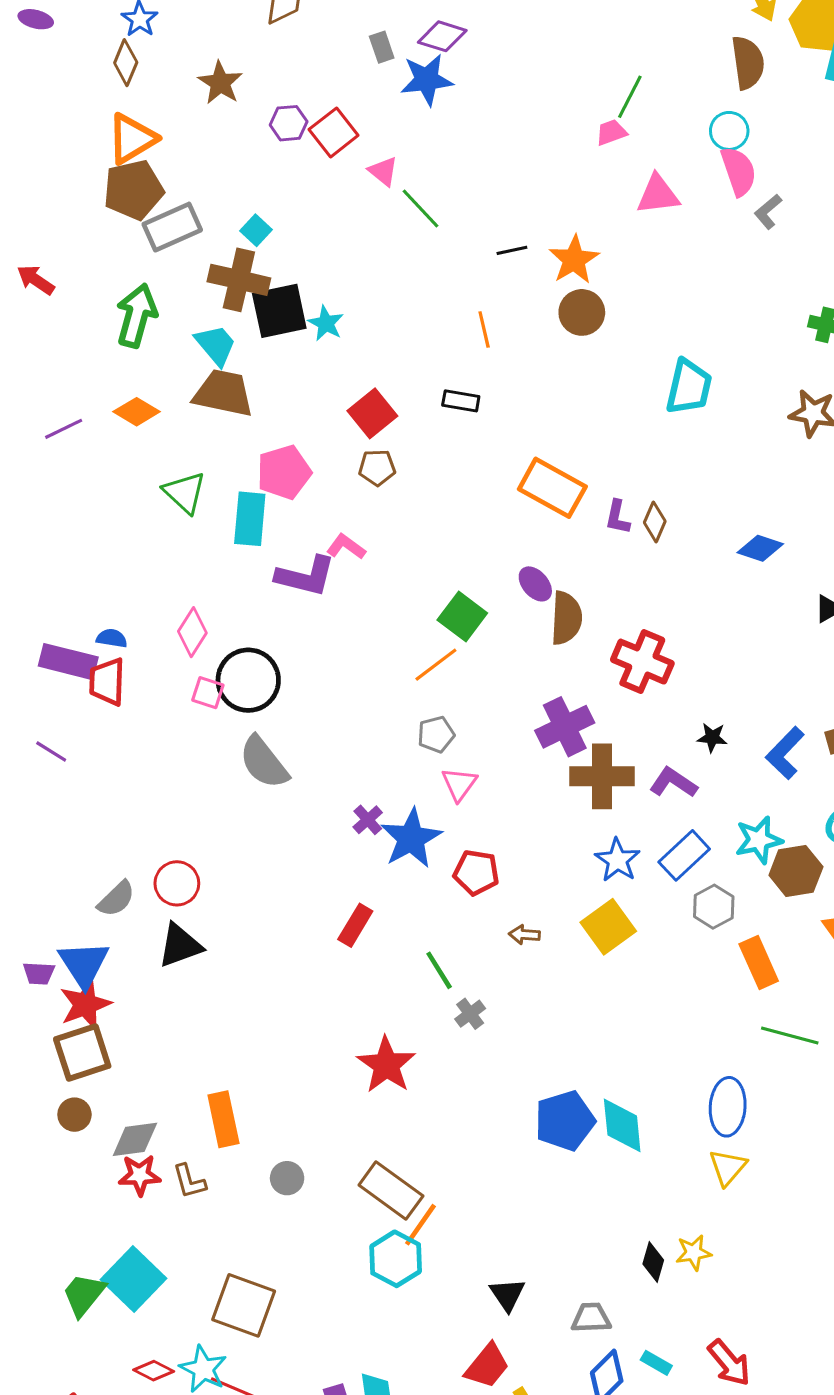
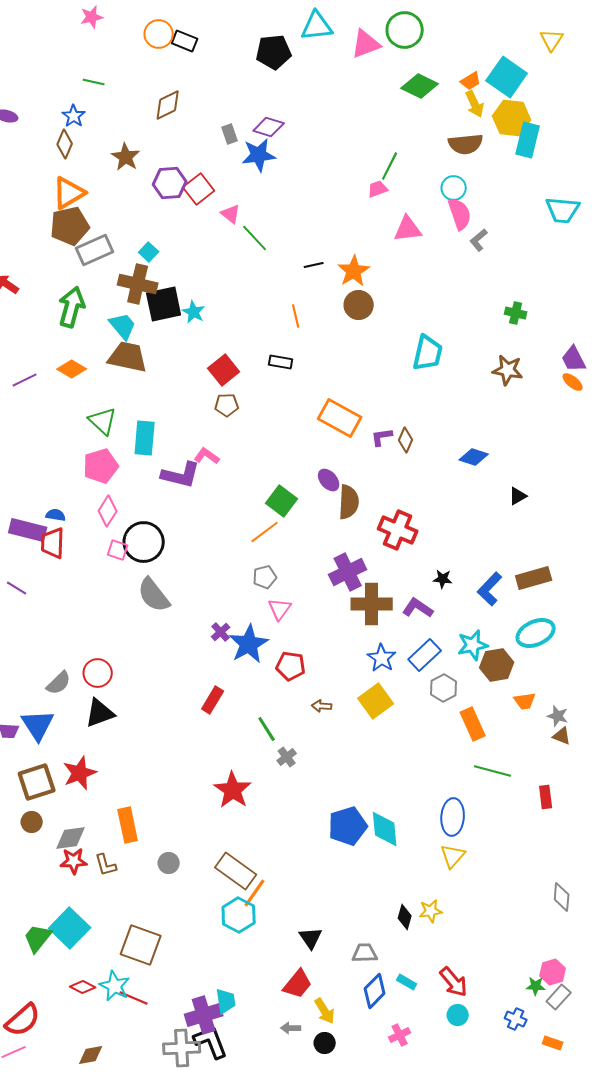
brown semicircle: (748, 63) -> (466, 144), turned 92
purple hexagon: (289, 123) -> (170, 183), size x1.4
pink pentagon: (284, 472) -> (101, 466), moved
purple L-shape: (618, 517) -> (382, 437), turned 70
red star: (85, 1004) -> (80, 773), moved

